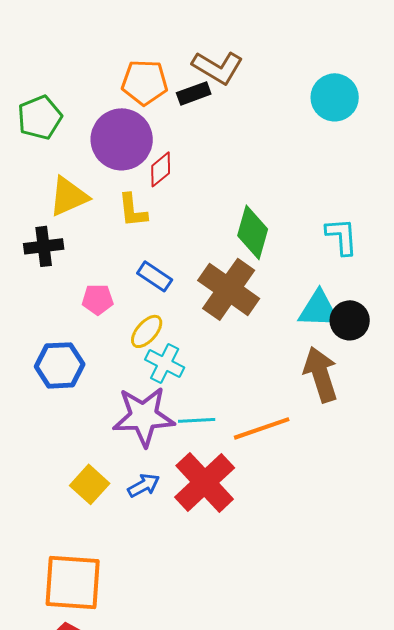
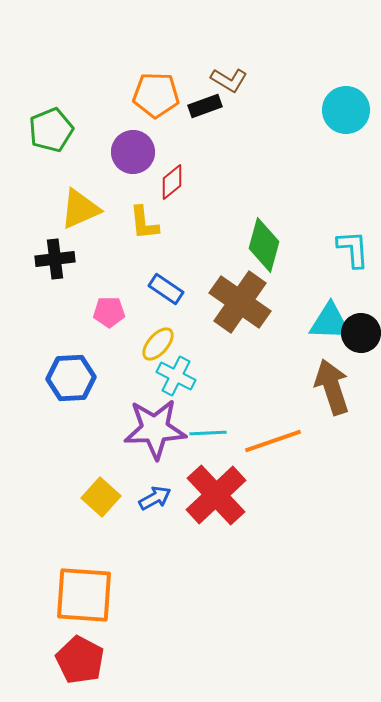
brown L-shape: (218, 67) -> (229, 80), size x0.7
purple circle: (122, 139) -> (133, 152), size x0.7

